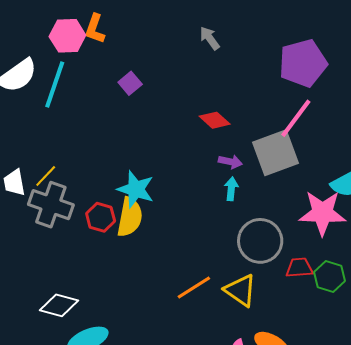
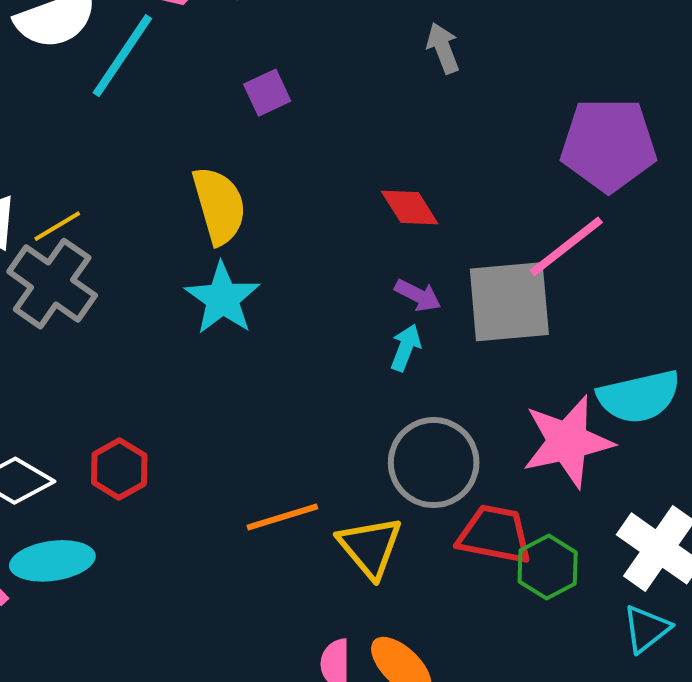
pink star: (322, 213) -> (568, 442), turned -30
red hexagon: (101, 217) -> (119, 469), moved
yellow semicircle: (130, 217) -> (219, 206), moved, turned -42
red trapezoid: (299, 268) -> (495, 534), size x1.4

